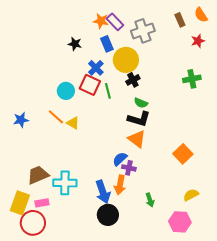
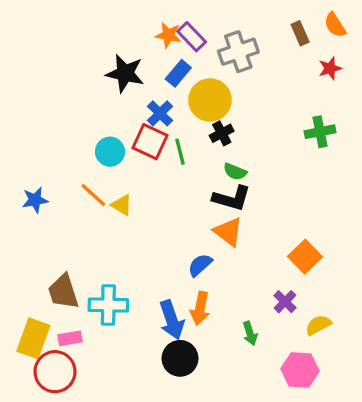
black star: (75, 44) -> (125, 73), size x1.6
blue rectangle: (107, 44) -> (178, 73), turned 63
purple cross: (129, 168) -> (285, 302), moved, turned 32
brown trapezoid: (38, 175) -> (63, 292), turned -85

